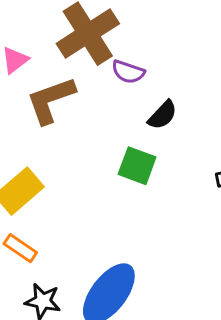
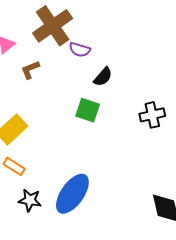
brown L-shape: (51, 100) -> (30, 70), size x0.6

